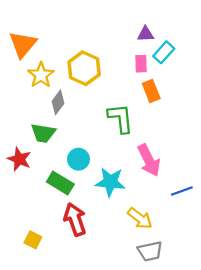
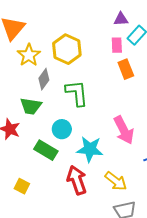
green L-shape: (121, 118) -> (77, 93), moved
red arrow: (75, 219) -> (77, 180), moved
yellow square: (33, 240) -> (22, 186), moved

